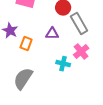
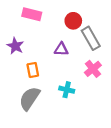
orange rectangle: (26, 44) -> (33, 70), moved, turned -32
cyan cross: (63, 64) -> (67, 90), moved

